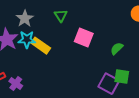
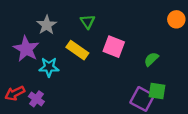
cyan star: (27, 40) -> (49, 67), moved
yellow rectangle: (41, 46) -> (77, 50), moved

